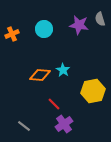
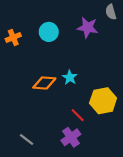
gray semicircle: (100, 19) -> (111, 12), moved
red line: (54, 104) -> (78, 115), moved

